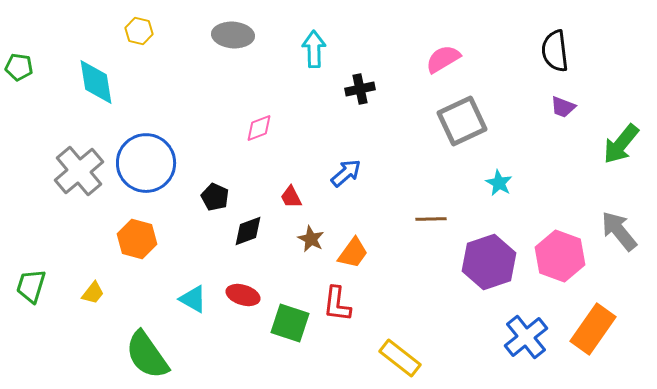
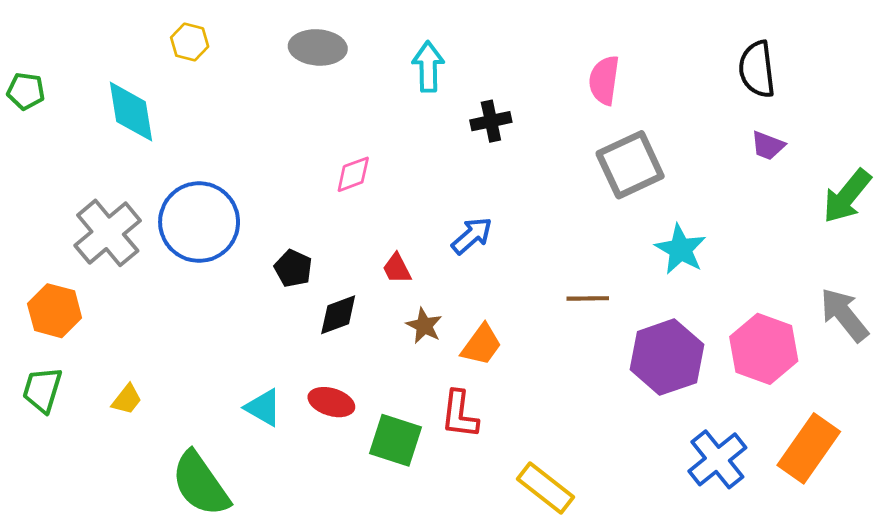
pink semicircle: (443, 59) -> (604, 80), turned -51
cyan star: (499, 183) -> (681, 249), size x1.4
orange hexagon: (137, 239) -> (55, 311), moved

